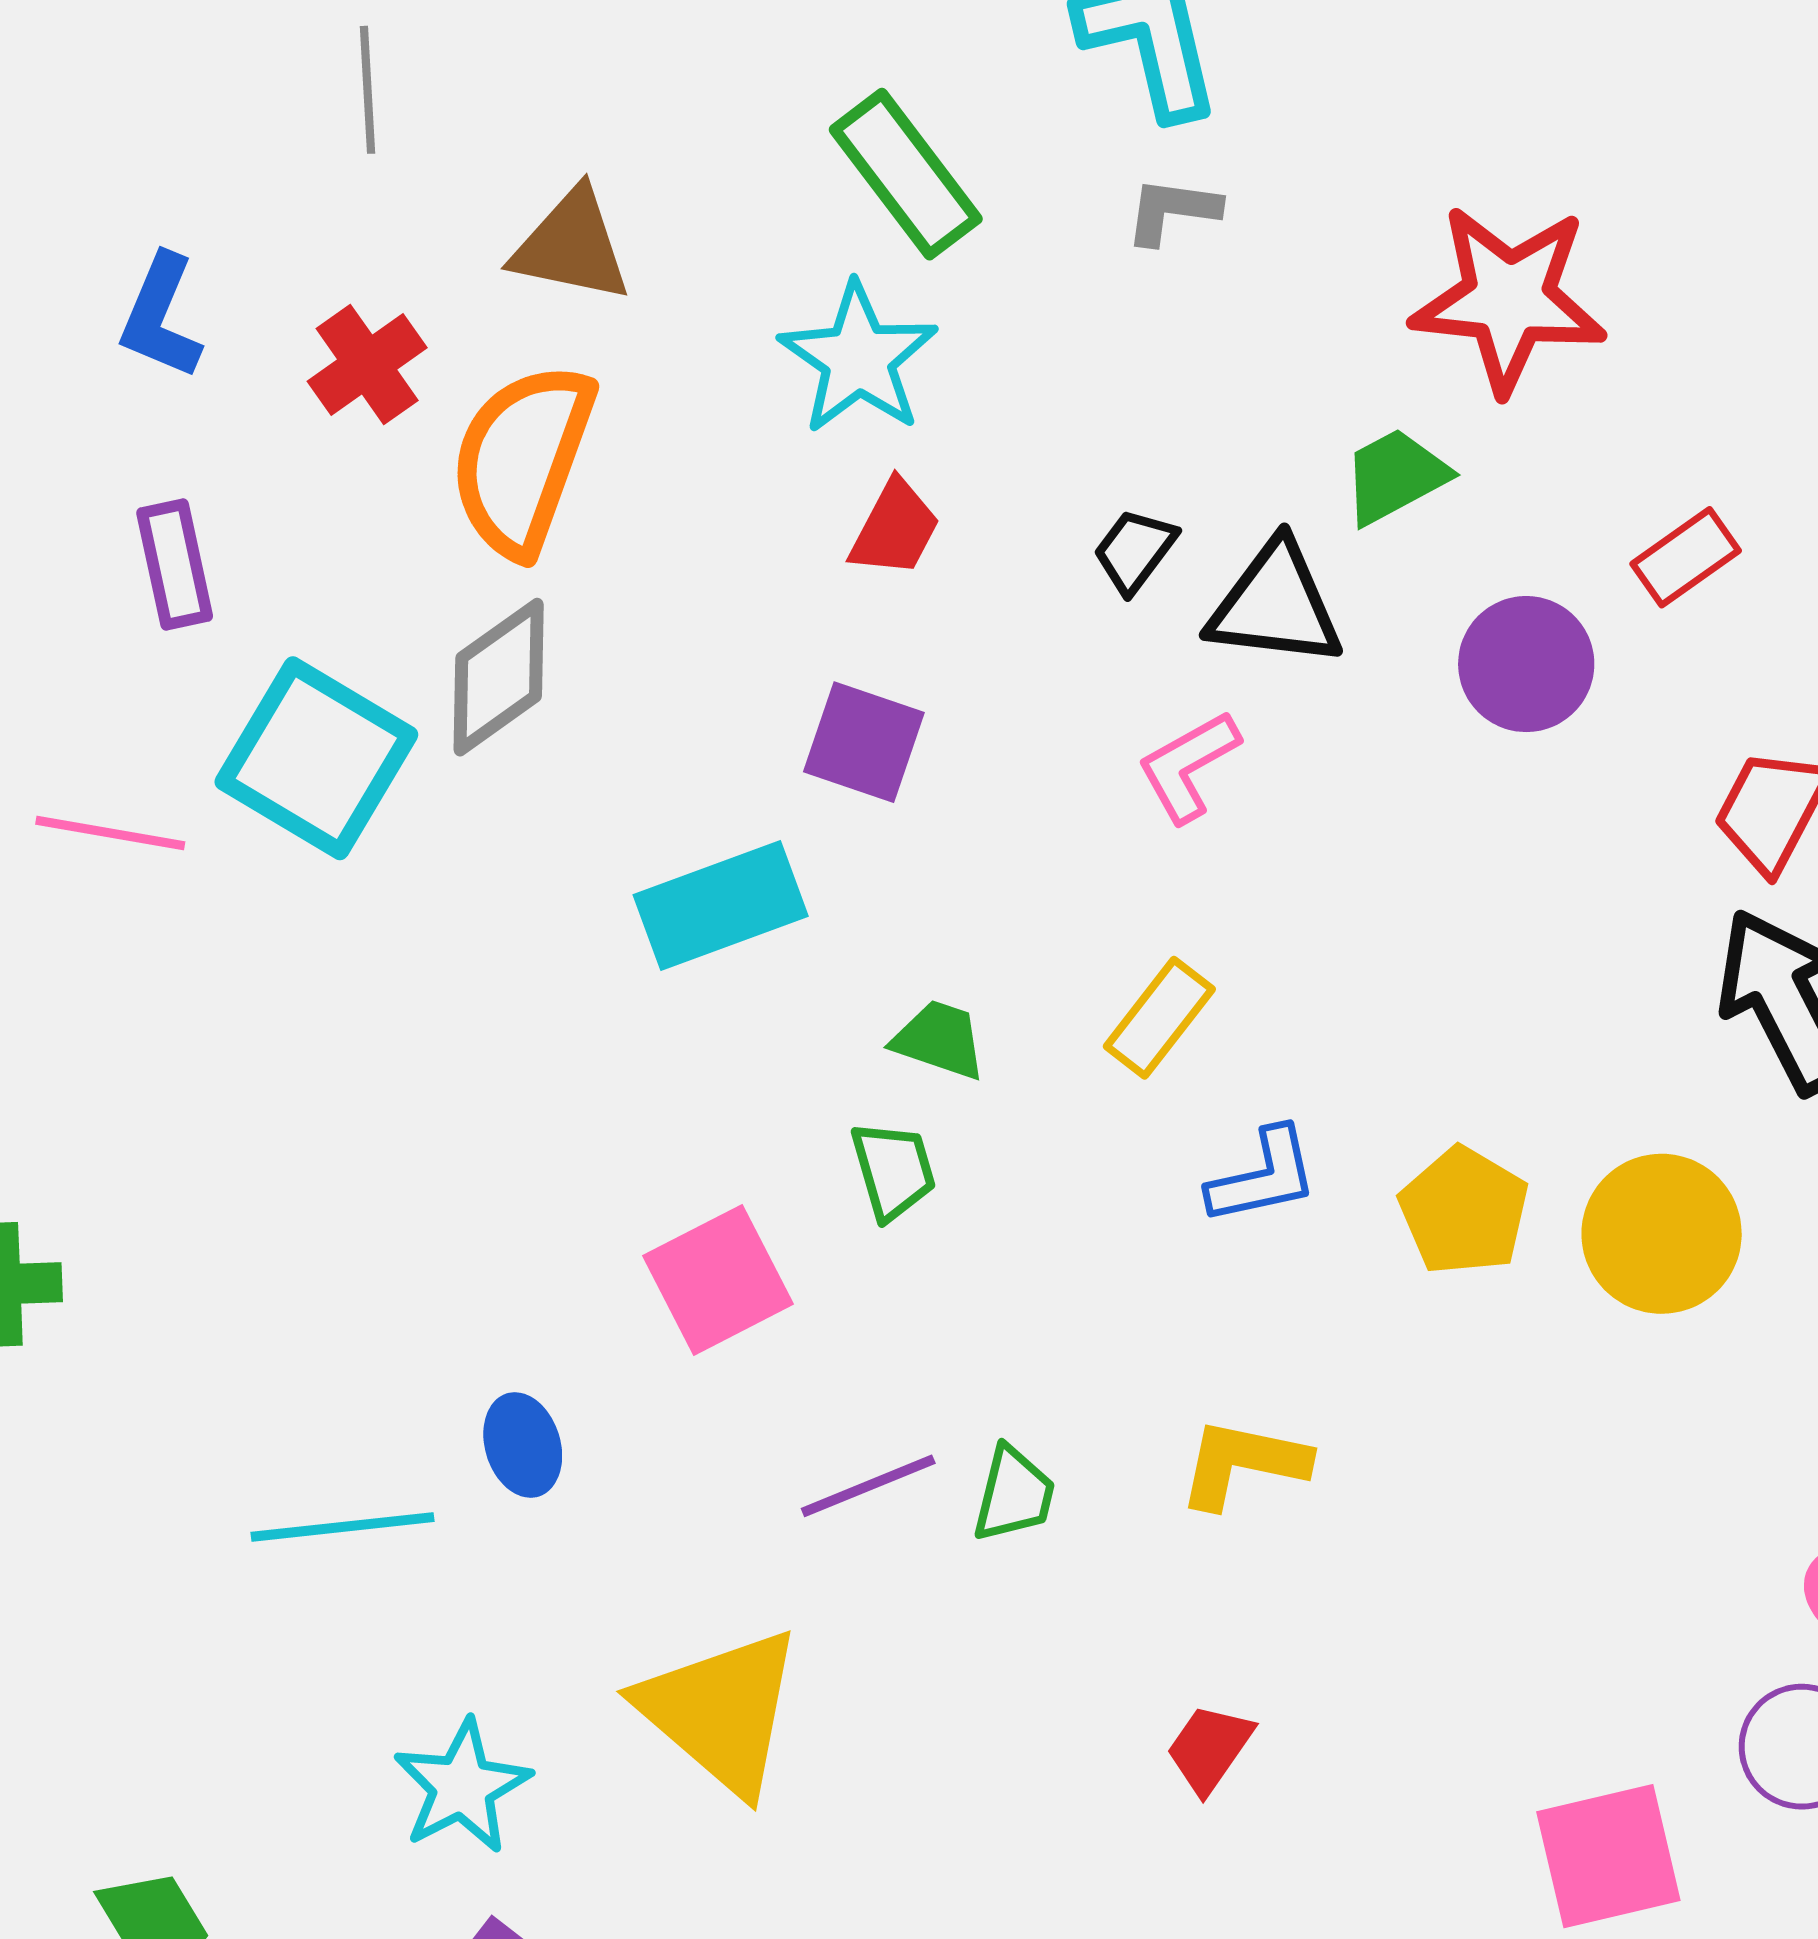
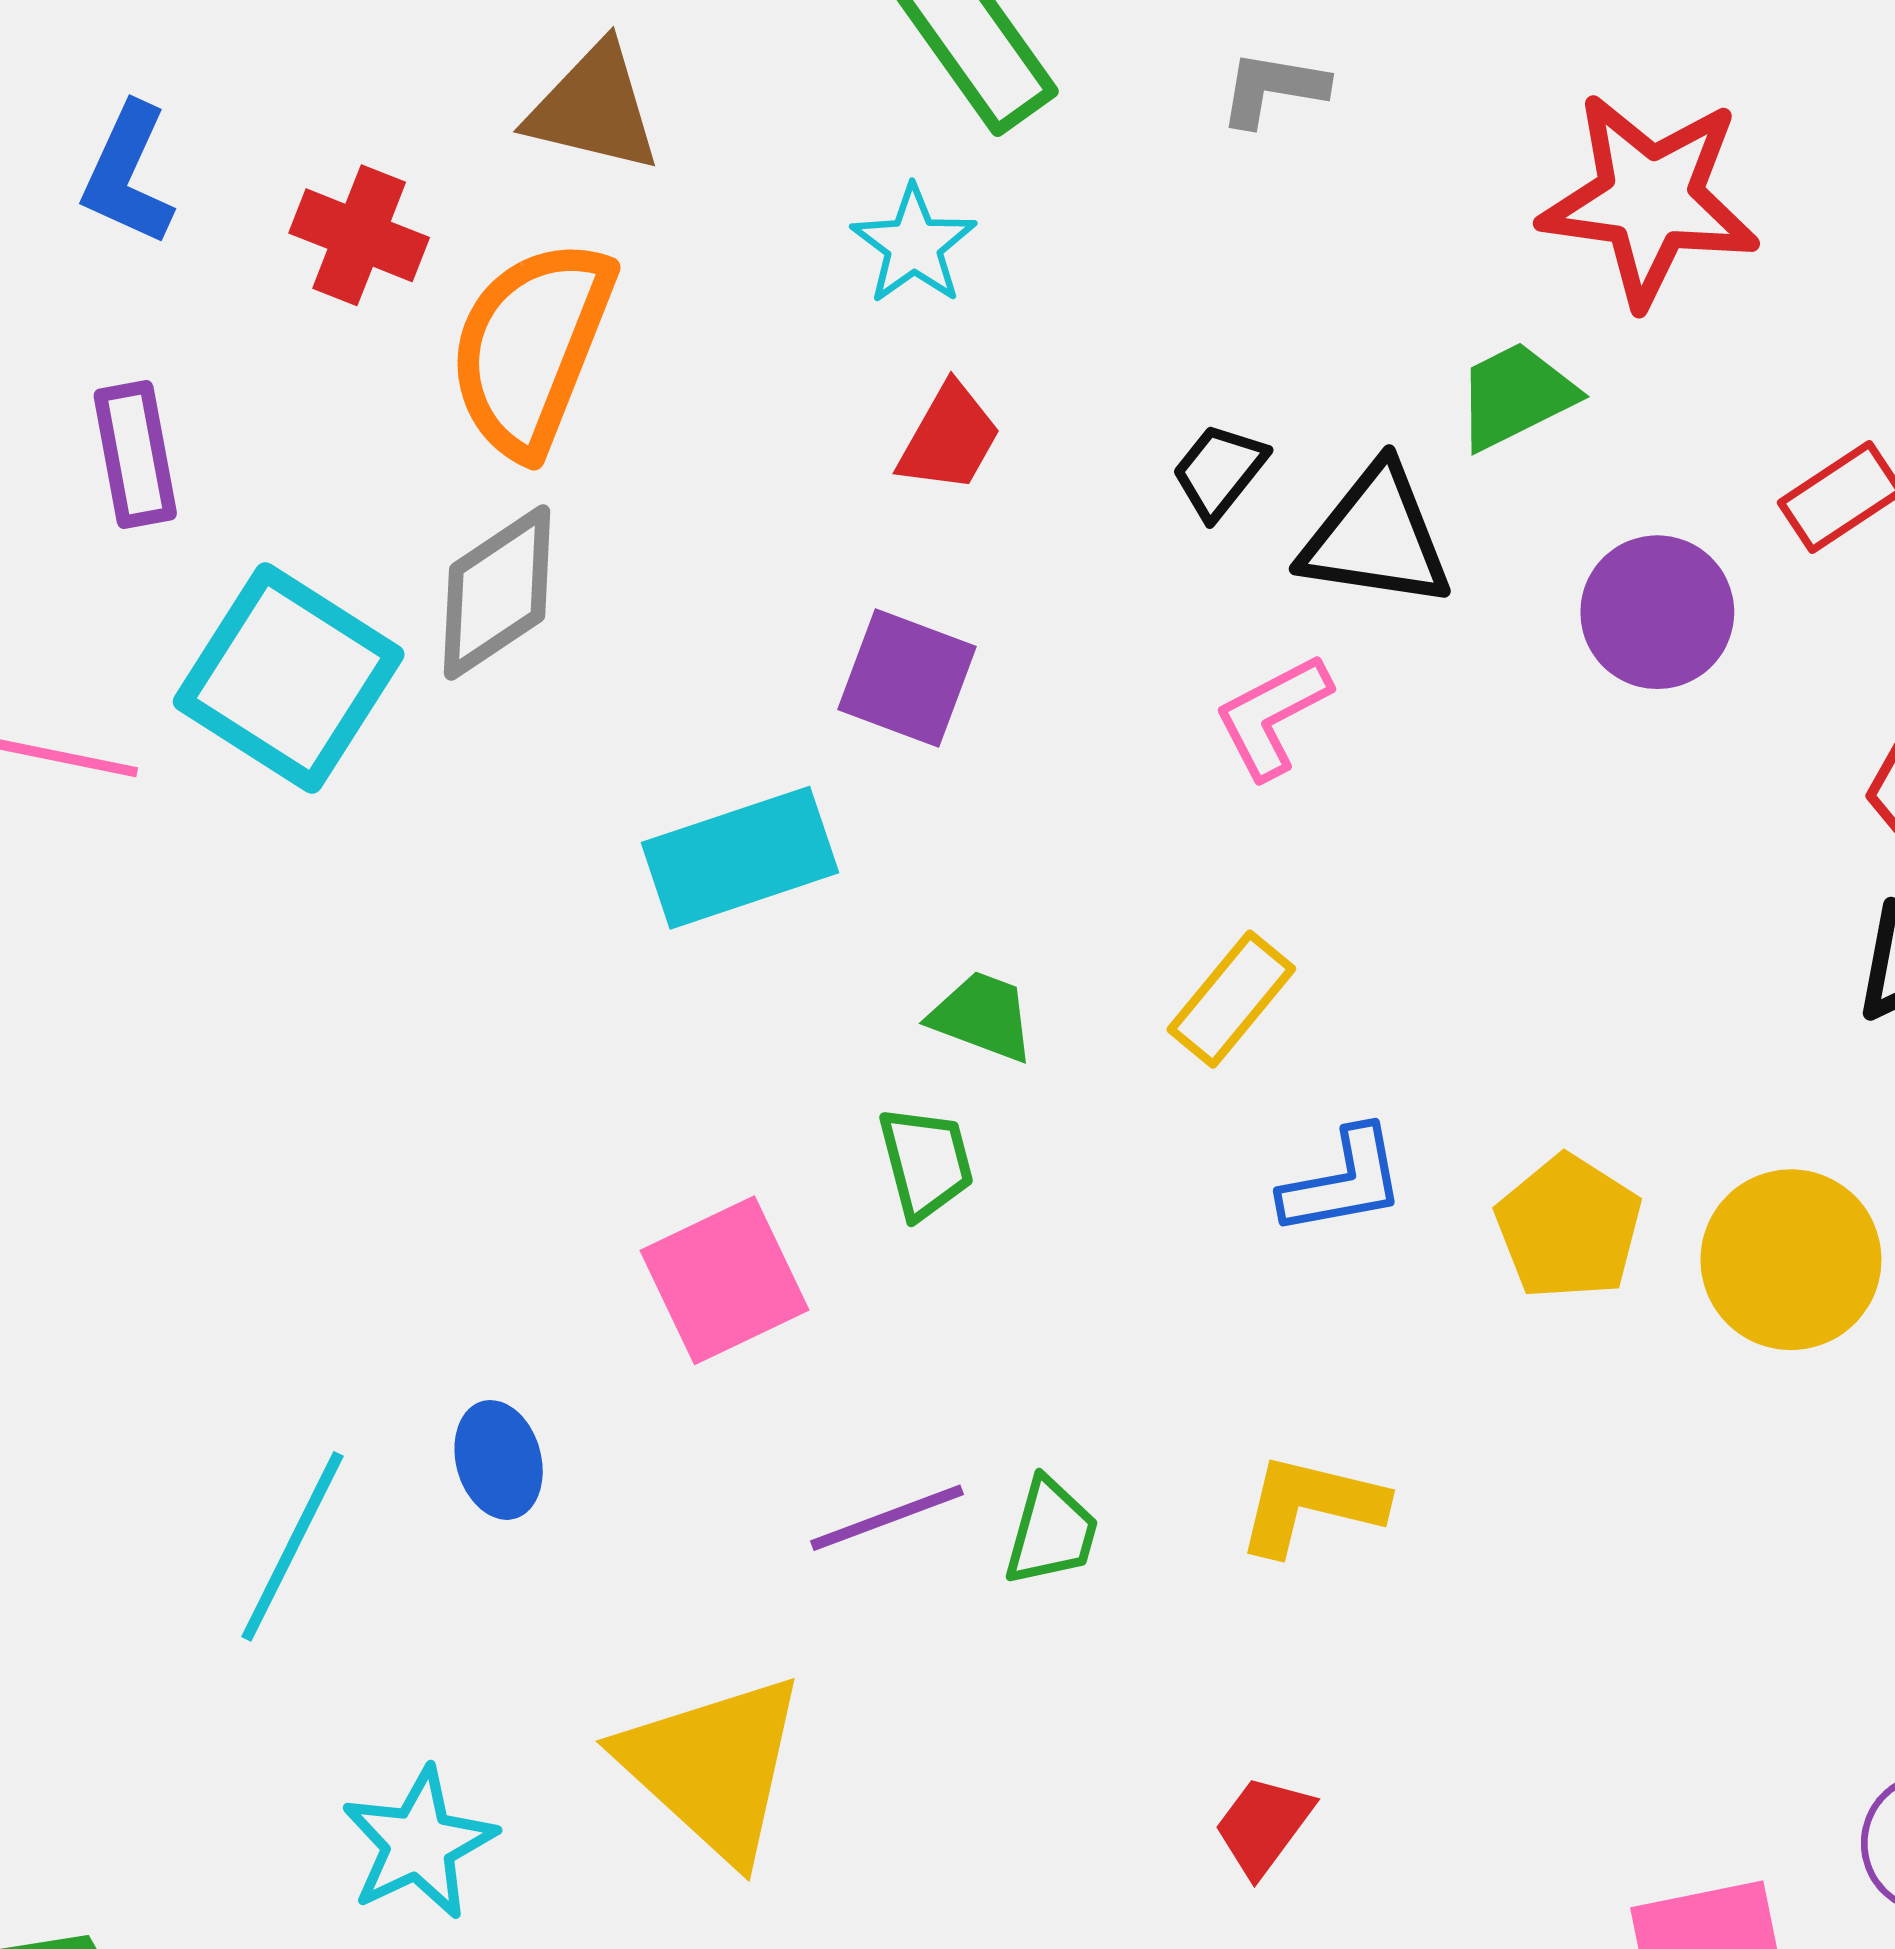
cyan star: (858, 358) -> (914, 245), size x0.7
red cross: (367, 364) -> (359, 235), turned -35
cyan line: (342, 1527) -> (292, 1546), turned -59

